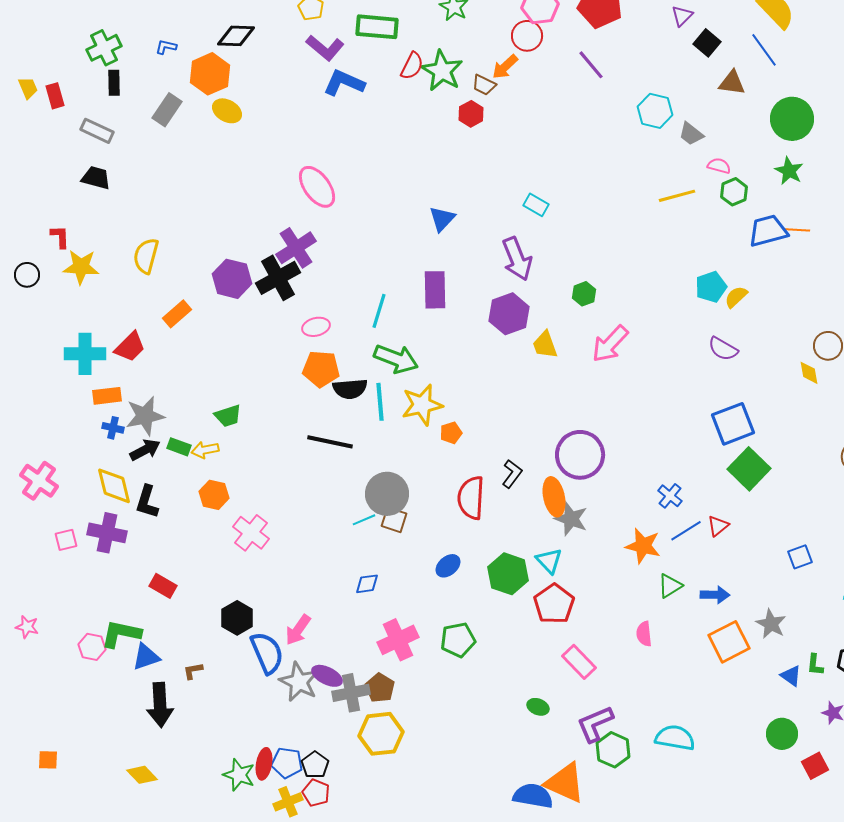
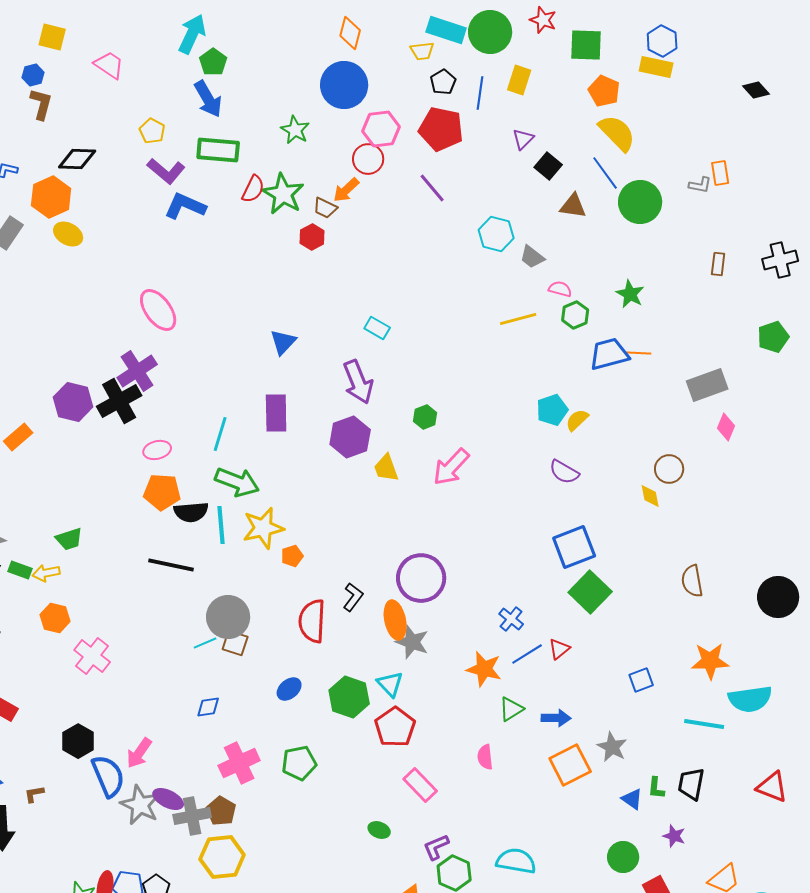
green circle: (792, 119) -> (640, 202), moved
purple L-shape: (595, 724) -> (436, 847), size x0.7

